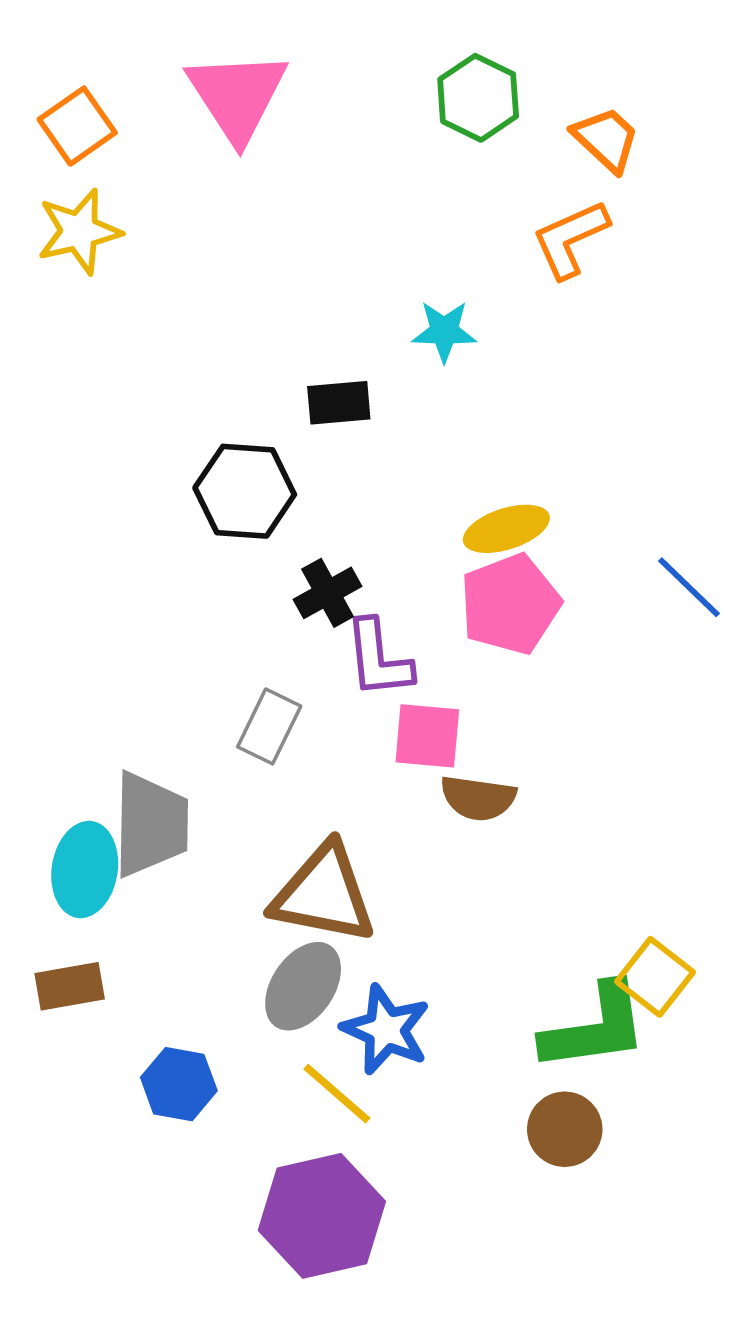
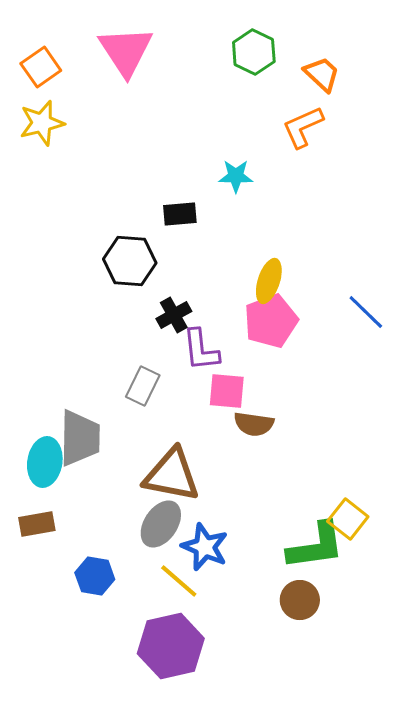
yellow ellipse: (506, 529) -> (269, 281), turned -54

